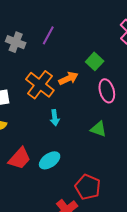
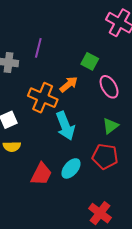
cyan arrow: (55, 118) -> (65, 126), size x1.8
green triangle: (98, 129) -> (110, 126), turned -42
red pentagon: (88, 187) -> (105, 156), moved

